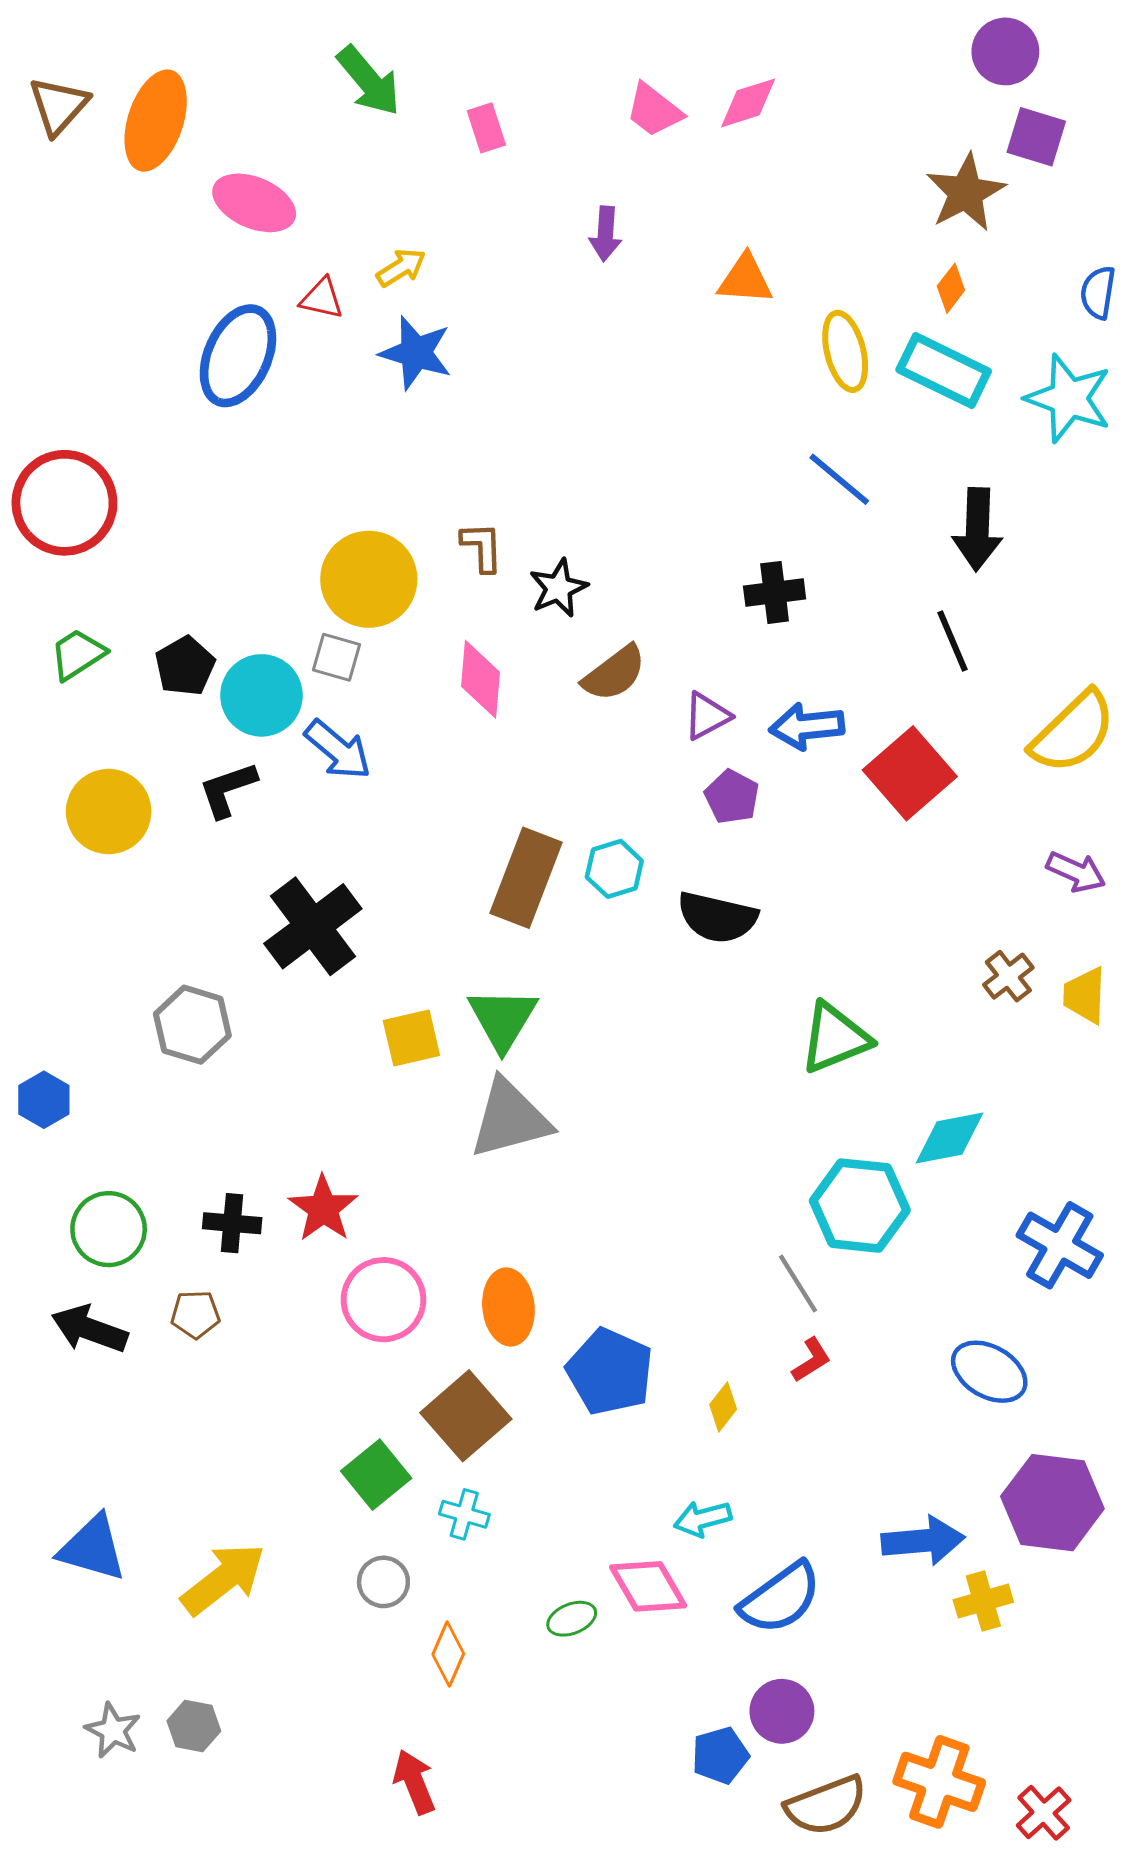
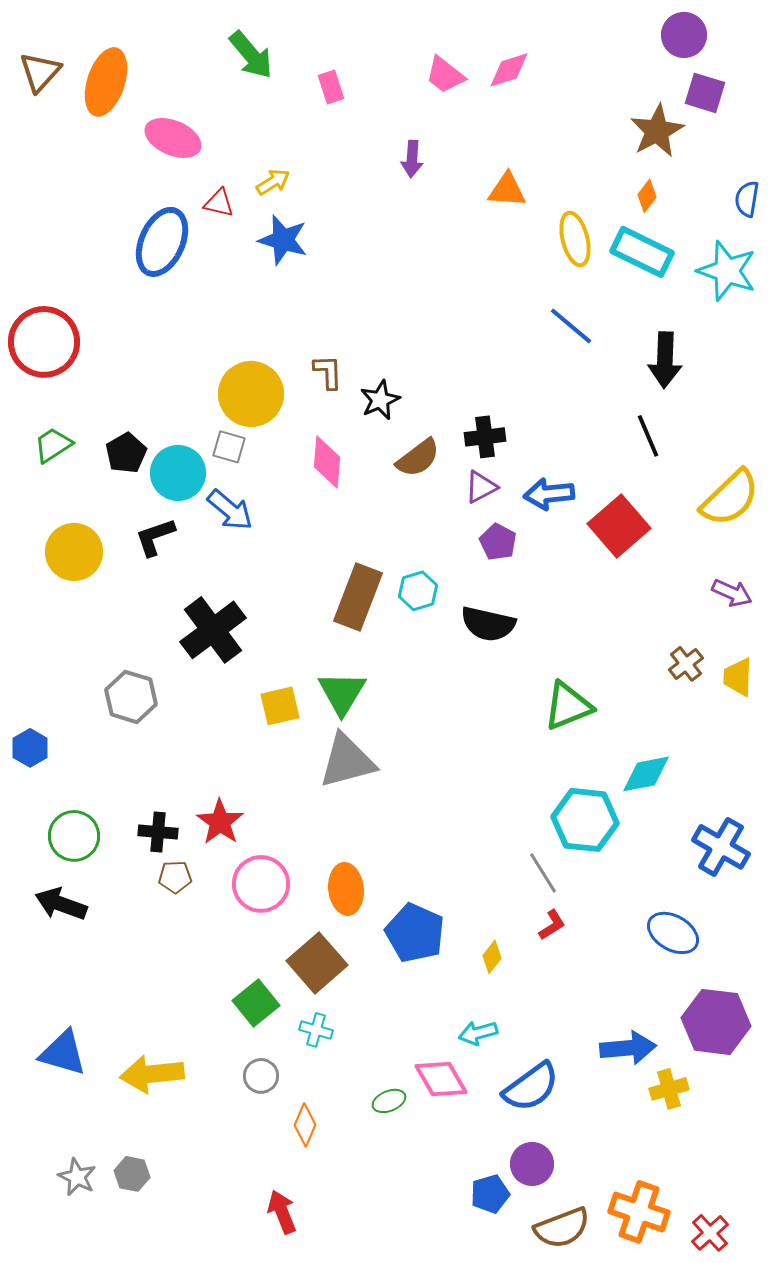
black cross: (775, 592) -> (485, 437), moved
brown pentagon: (195, 1314) -> (175, 877), moved
yellow arrow: (223, 1579) -> (152, 1074), turned -148

